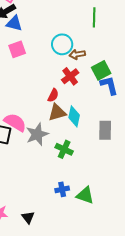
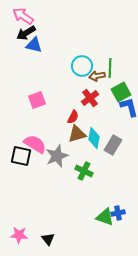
green line: (94, 17) -> (110, 68), moved
pink square: (17, 49) -> (37, 100), moved
gray rectangle: (105, 130) -> (113, 145), moved, turned 30
blue cross: (62, 189) -> (118, 213), moved

